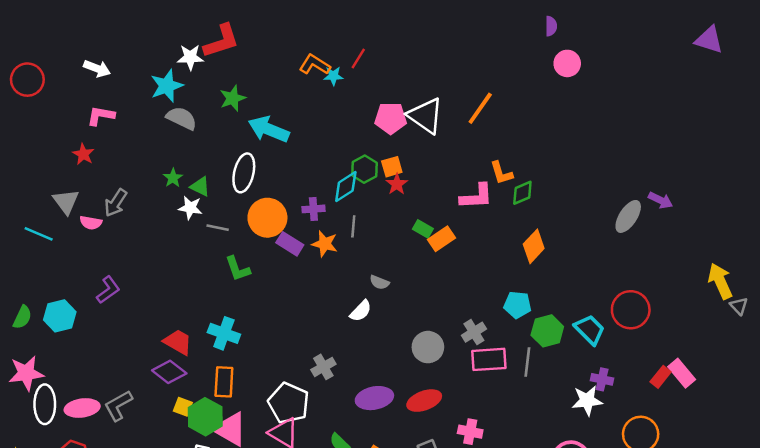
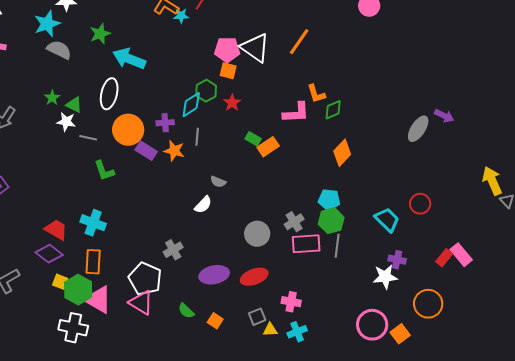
orange square: (392, 167) -> (228, 71), moved, turned 30
red circle: (631, 310) -> (420, 204), size x0.7
green hexagon: (547, 331) -> (331, 221), moved

